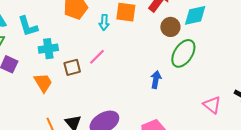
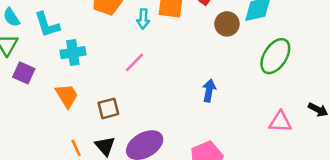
green ellipse: (183, 53) -> (275, 56), moved
brown square: (72, 67) -> (108, 108), moved
pink triangle: (212, 105) -> (280, 122), turned -36

